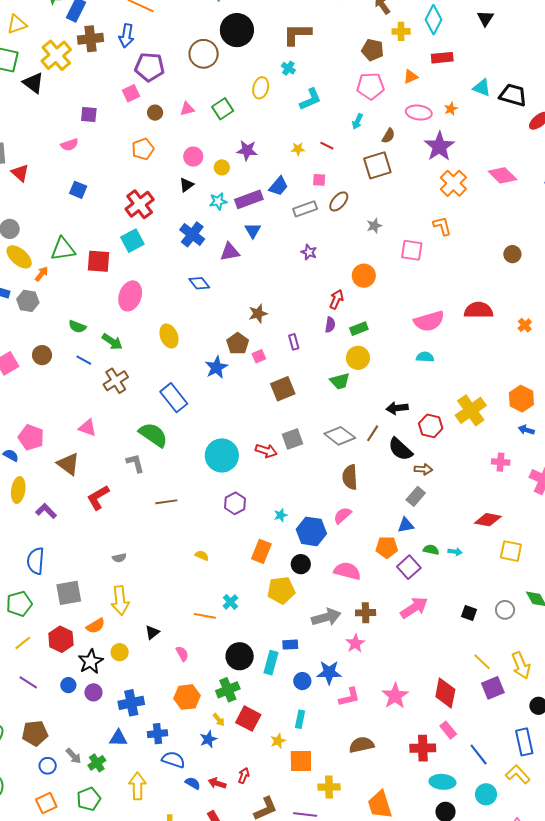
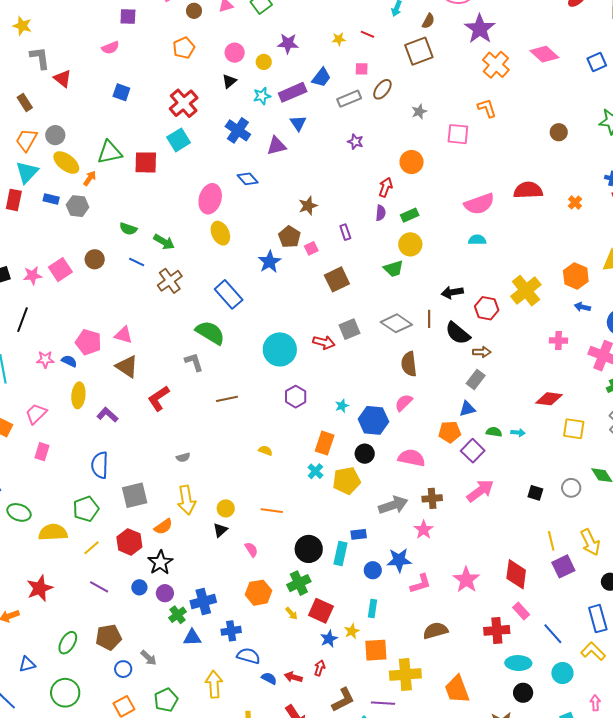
pink ellipse: (130, 296) -> (210, 199), moved
pink triangle: (88, 428) -> (123, 335), moved
brown line: (373, 433) -> (429, 319), turned -30
cyan cross: (230, 602) -> (315, 471), moved
yellow circle: (120, 652) -> (226, 508), moved
yellow line: (482, 662) -> (551, 541), turned 36
blue star: (208, 739) -> (329, 639), moved
green cross: (97, 763) -> (178, 615), moved
yellow cross: (329, 787) -> (405, 675), size x1.4

